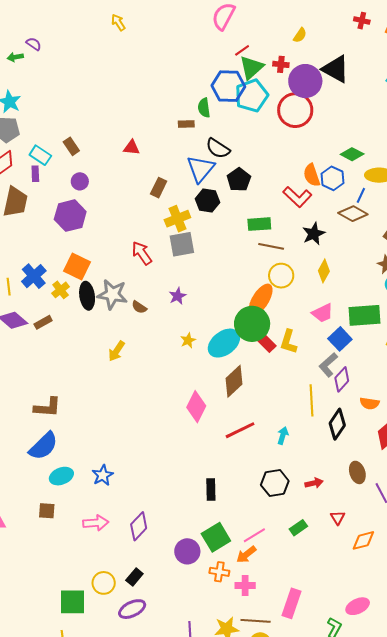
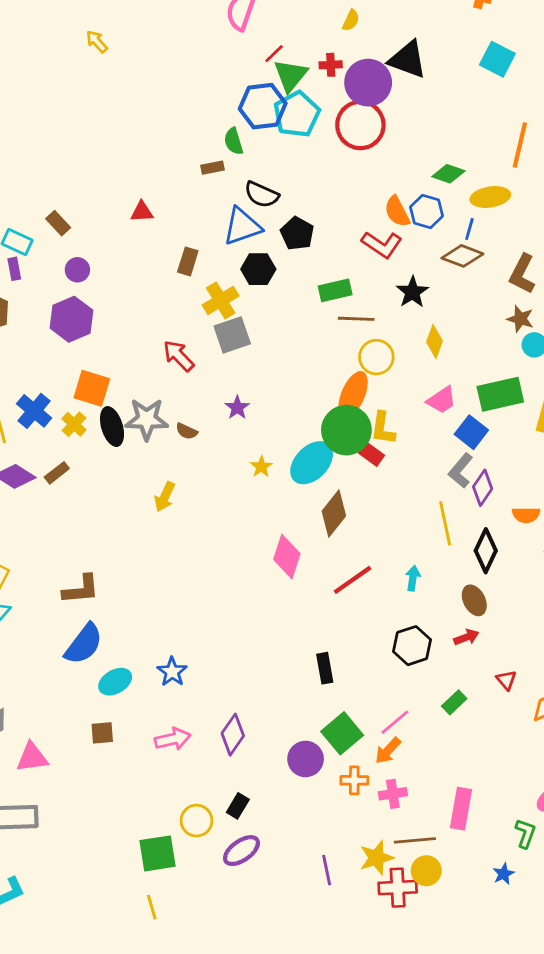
blue triangle: (201, 169) -> (242, 226), turned 40
yellow L-shape: (288, 342) -> (383, 428), moved
brown ellipse: (357, 472) -> (474, 600), moved

